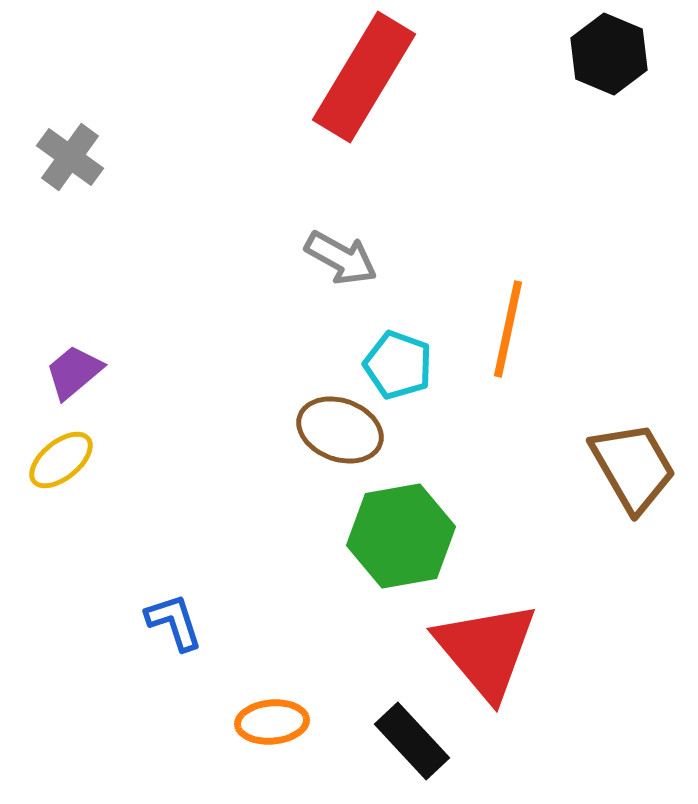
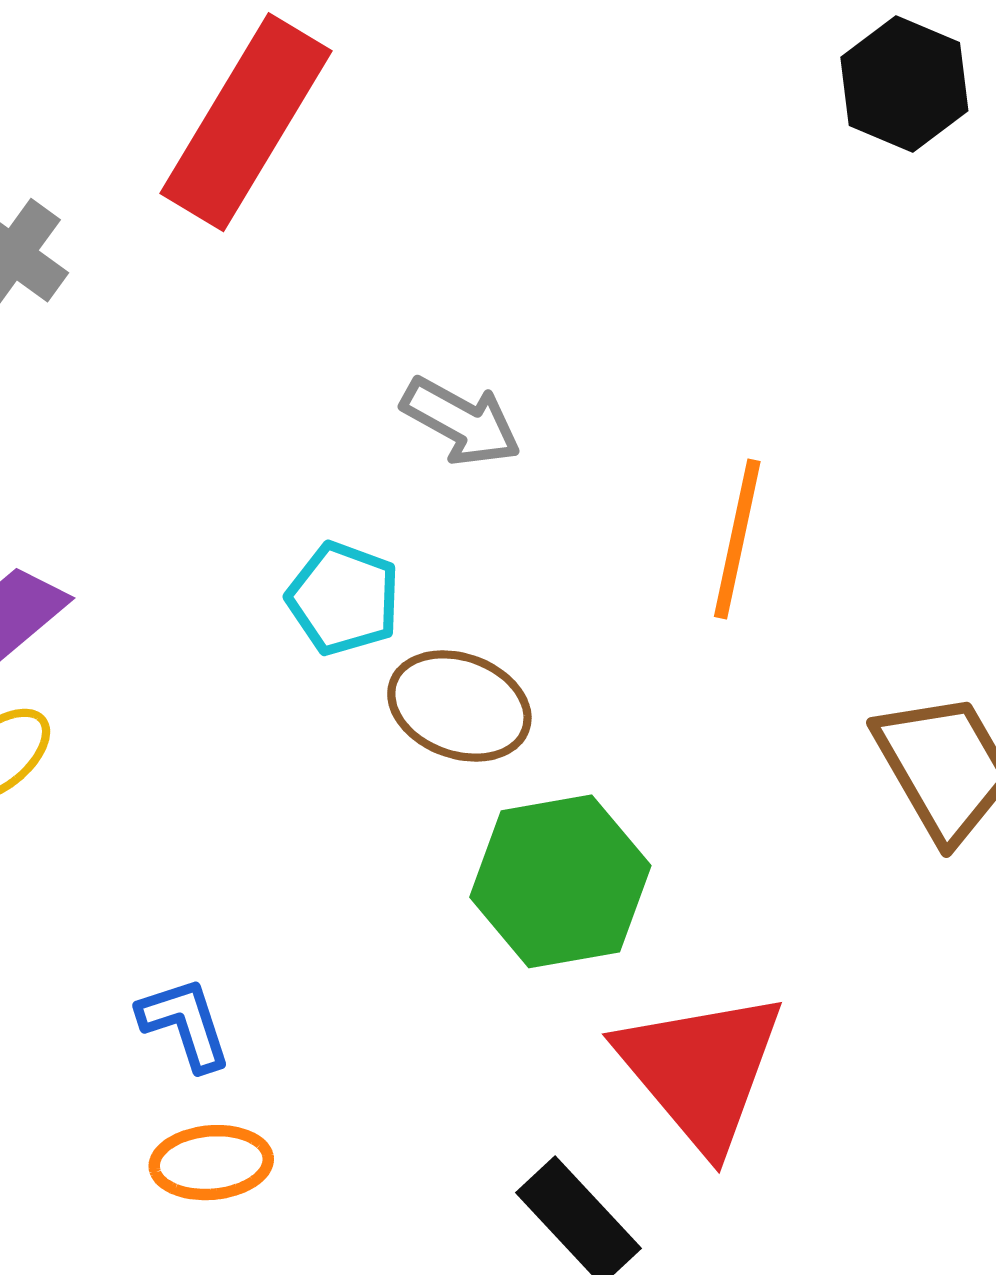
red rectangle: (364, 77) -> (246, 122), moved
cyan pentagon: (398, 365) -> (344, 598), moved
orange ellipse: (272, 722) -> (211, 1163), moved

